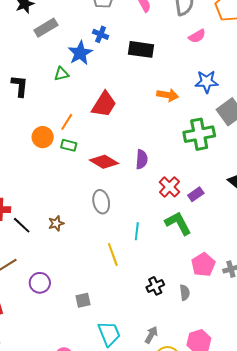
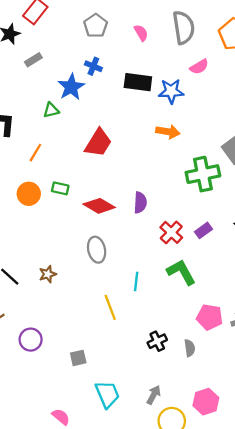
gray rectangle: (46, 28) -> (33, 60), size x0.7
blue star: (207, 82) -> (171, 91), moved
orange line: (67, 122) -> (35, 153), moved
orange circle: (43, 137) -> (29, 194), moved
purple rectangle: (196, 194) -> (203, 230), moved
pink pentagon: (203, 265) -> (209, 317), turned -30

